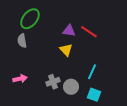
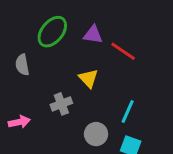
green ellipse: (30, 19) -> (52, 32), moved
purple triangle: (69, 31) -> (93, 35), moved
gray cross: (53, 82) -> (61, 104), moved

